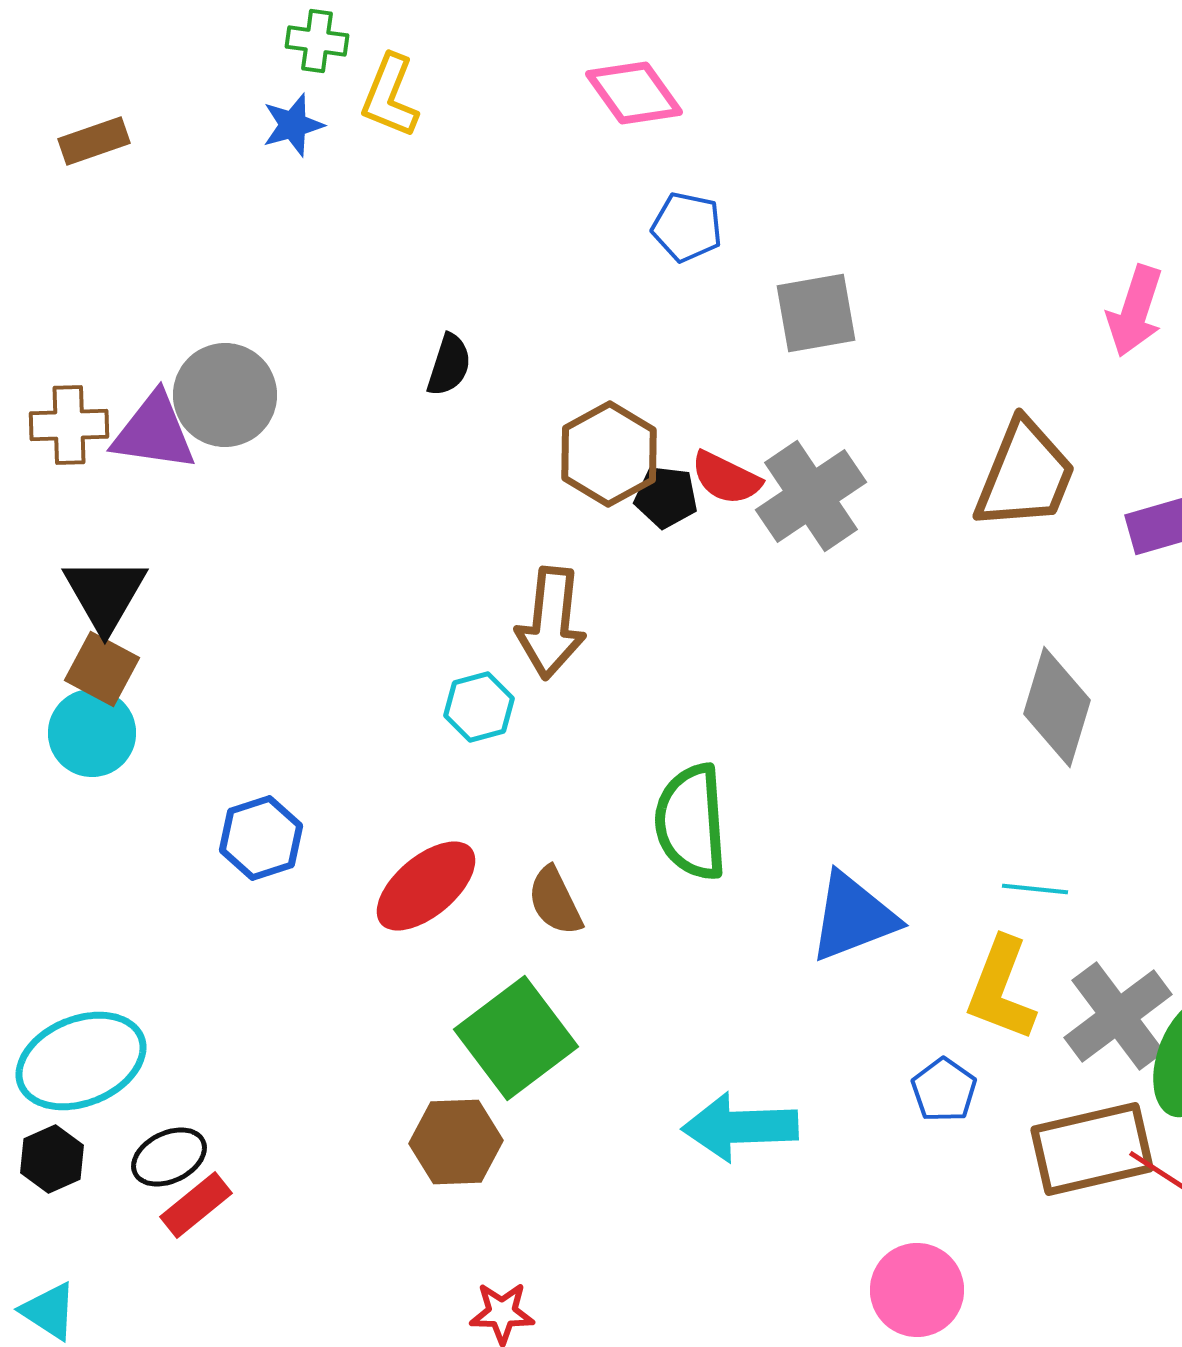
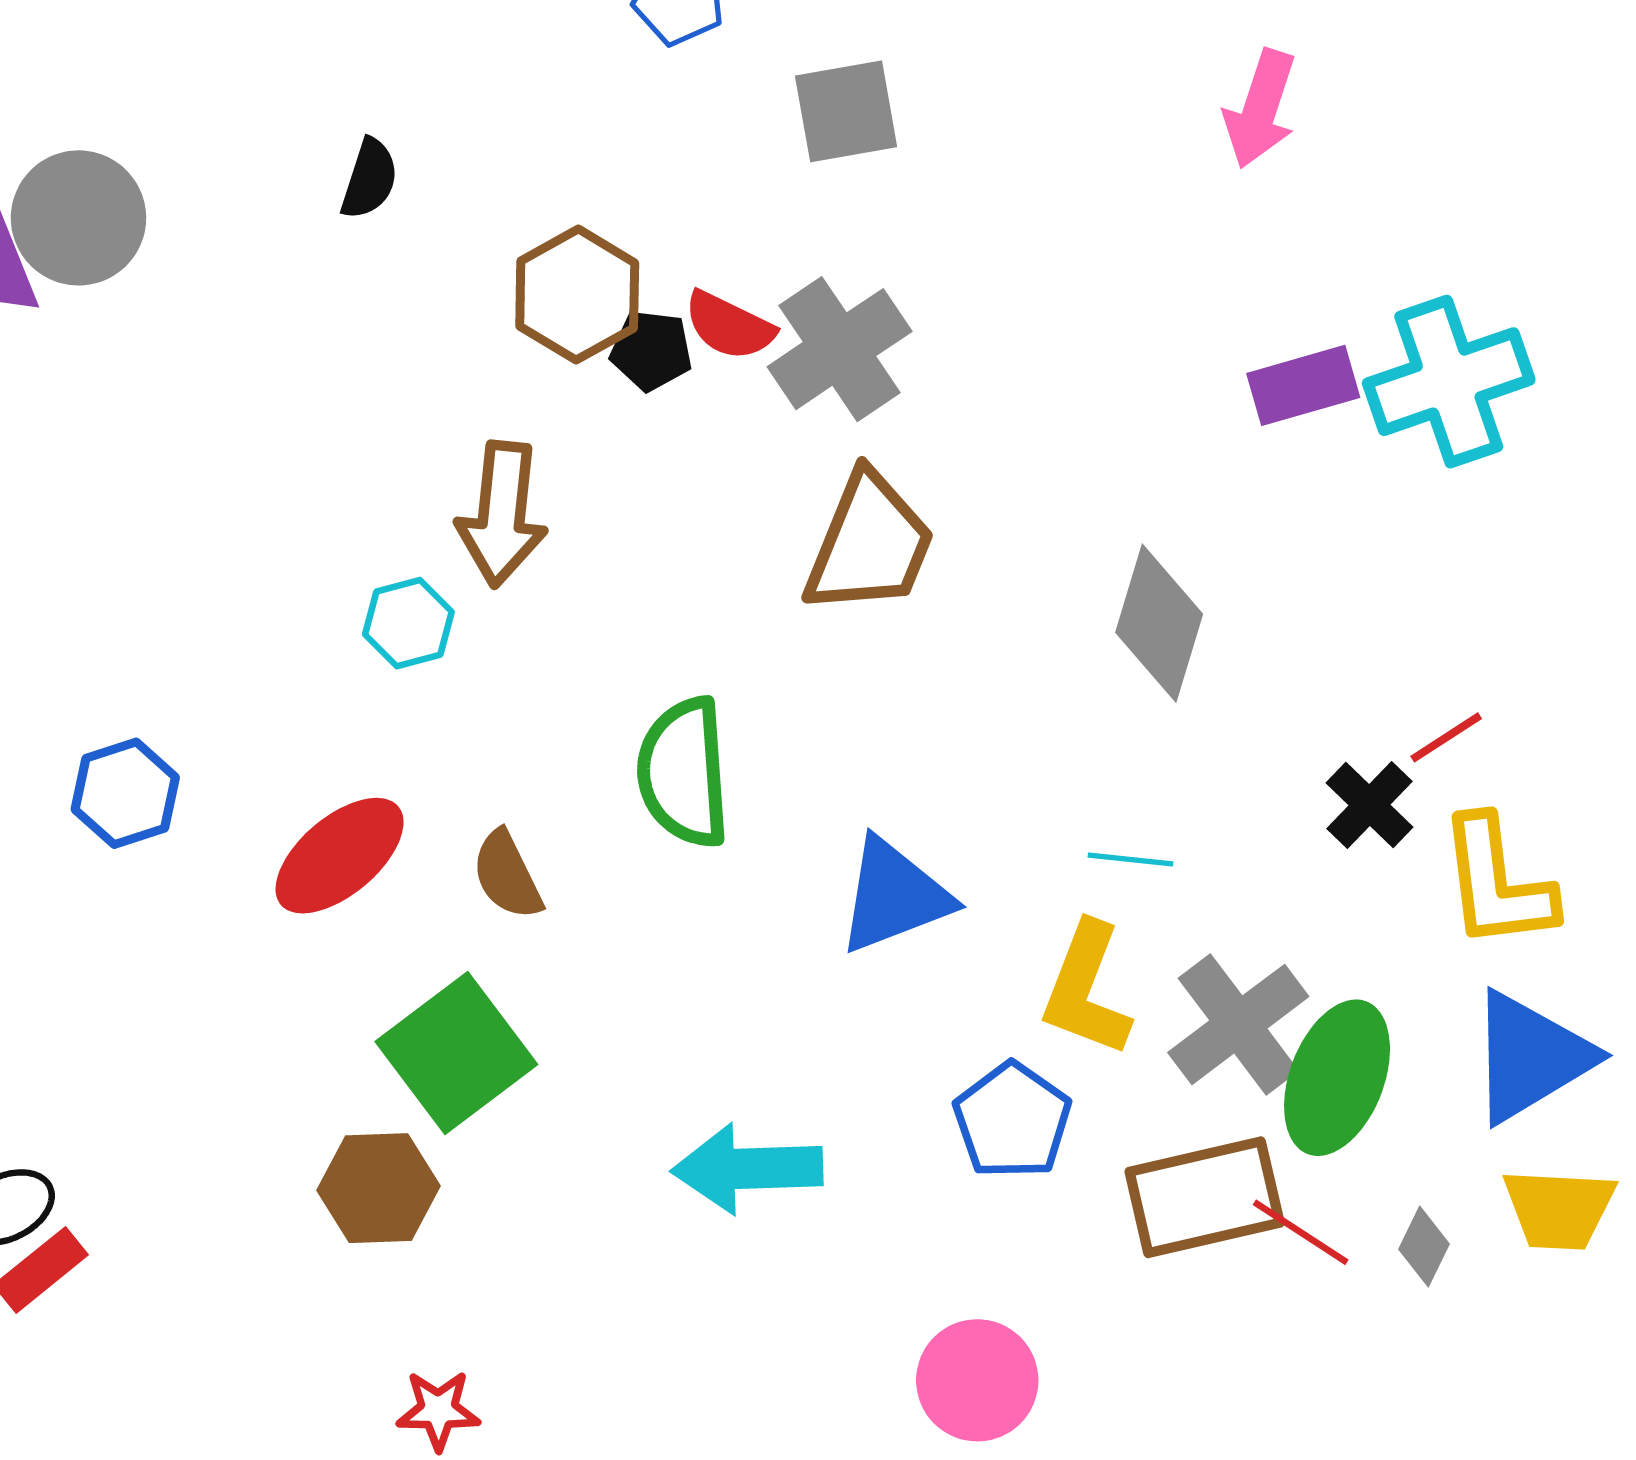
brown trapezoid: (1025, 475) -> (869, 544), moved
blue pentagon: (944, 1090) -> (1012, 1121), size x1.4

